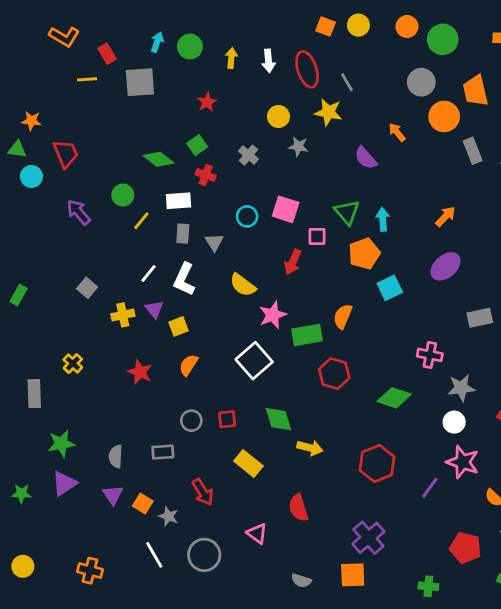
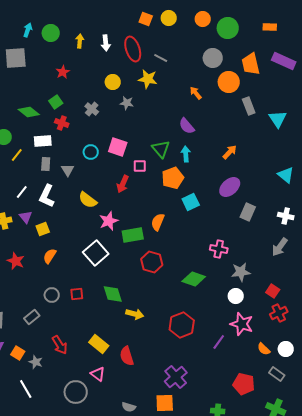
gray line: (347, 82) -> (161, 58), turned -32
purple semicircle: (366, 158) -> (187, 126), moved
gray rectangle: (480, 318) -> (248, 212), moved, turned -54
gray rectangle: (163, 452) -> (32, 317), turned -35
yellow rectangle: (248, 463) -> (99, 344), moved
gray circle: (204, 555) -> (76, 392), moved

